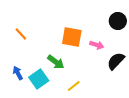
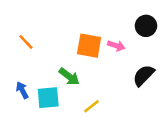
pink arrow: (97, 45) -> (116, 46), moved
cyan square: (39, 79) -> (48, 98), turned 30

